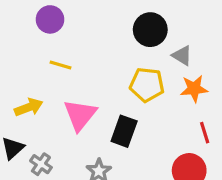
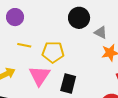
yellow pentagon: (147, 85) -> (53, 52), moved

